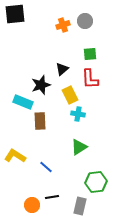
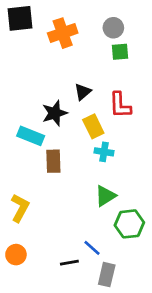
orange cross: (63, 25) -> (63, 33), moved, size x1.5
green square: (90, 54) -> (120, 52), moved
yellow L-shape: (15, 156) -> (20, 208), turned 85
blue line: (46, 167) -> (92, 248), moved
green hexagon: (96, 182) -> (129, 224), moved
orange circle: (32, 205) -> (16, 255), moved

